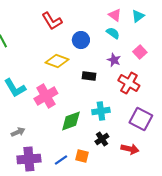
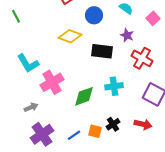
pink square: (140, 52) -> (153, 18), moved
black rectangle: (89, 76) -> (102, 51), size x1.5
pink cross: (46, 96) -> (52, 82), moved
black cross: (102, 139) -> (113, 124), moved
purple cross: (29, 159) -> (42, 134), turned -30

